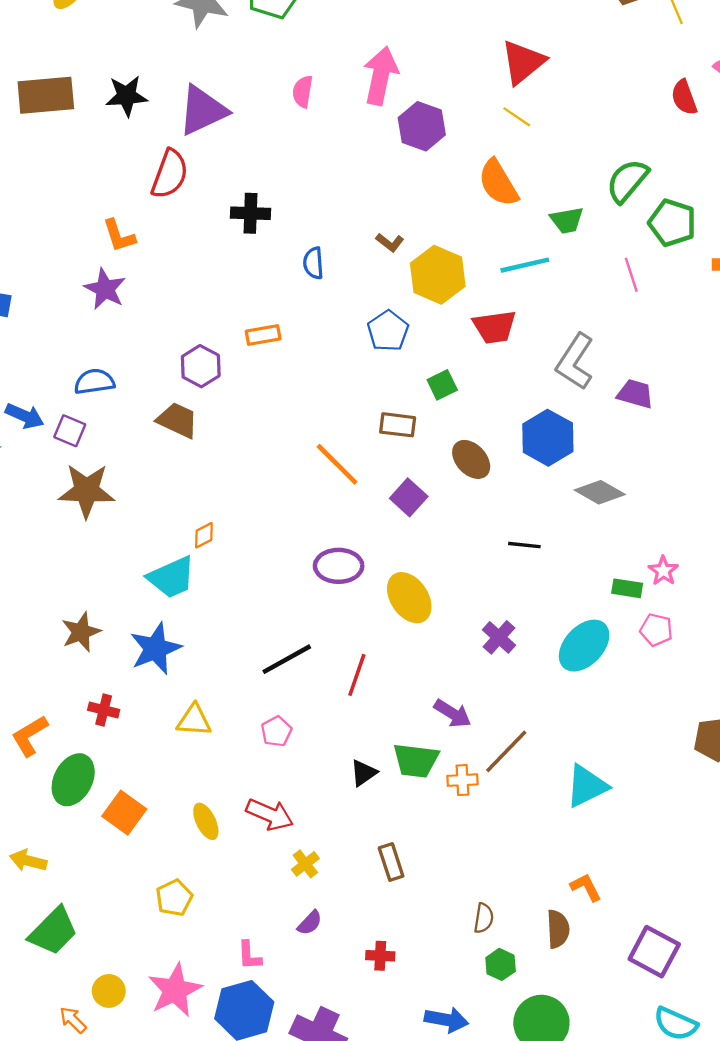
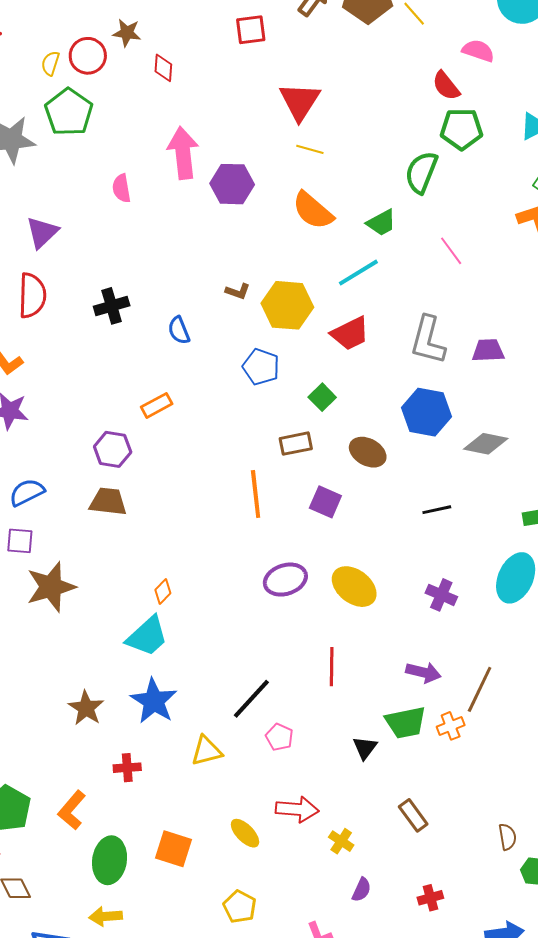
purple triangle: (203, 110) -> (42, 232), size x0.7
green pentagon: (672, 223) -> (461, 129), moved
orange line: (337, 464) -> (256, 494), turned 57
black line: (287, 659) -> (251, 699), moved
green ellipse: (73, 780) -> (110, 860), moved

